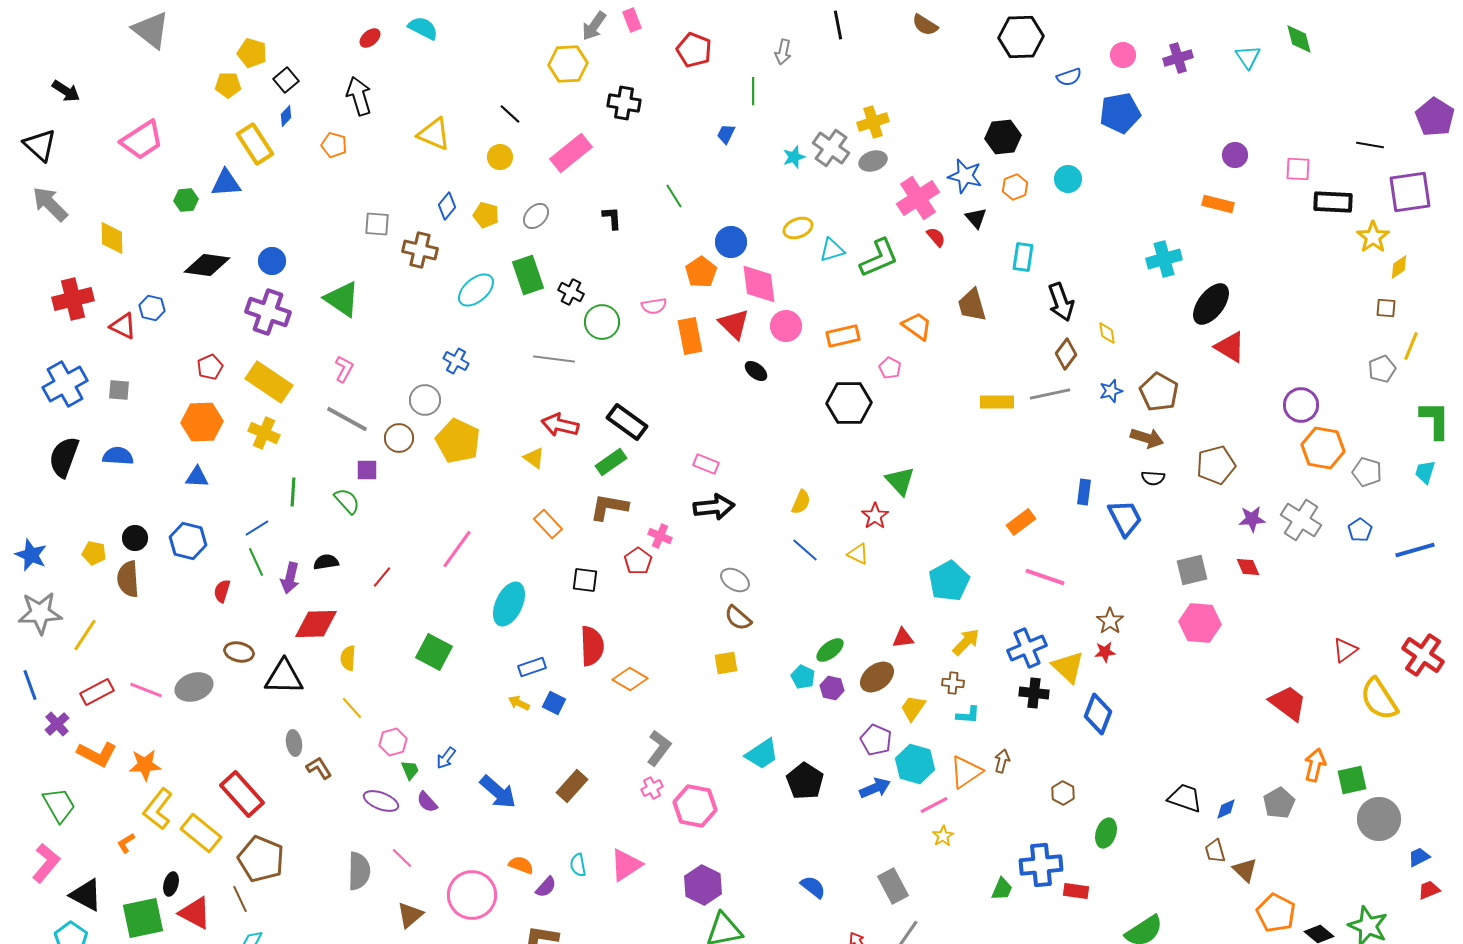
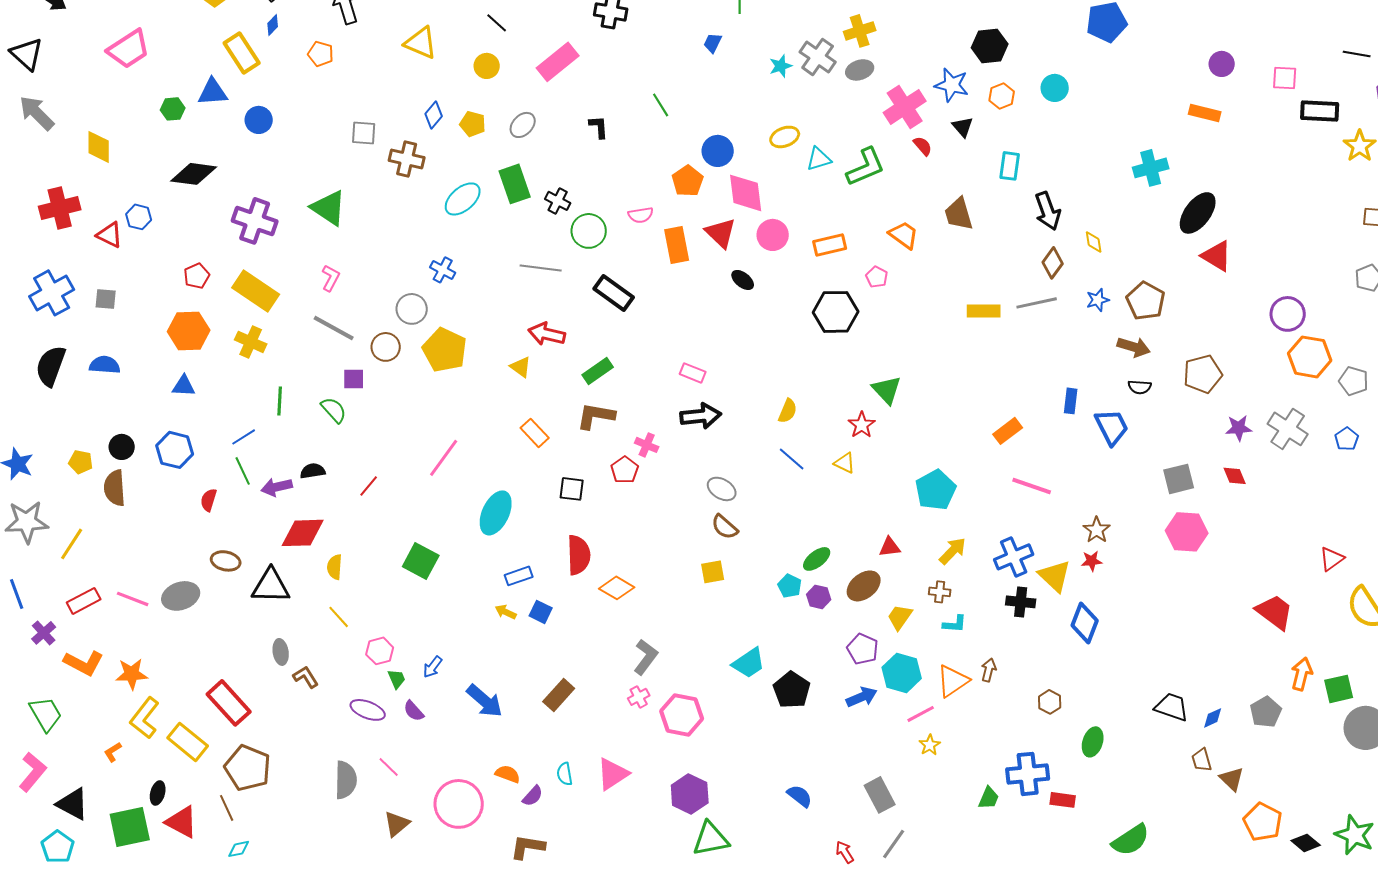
blue circle: (272, 261) -> (259, 120), moved
black rectangle: (627, 422) -> (614, 293), moved
purple arrow: (290, 578) -> (277, 487), turned 64

